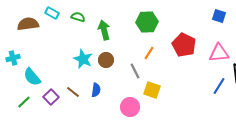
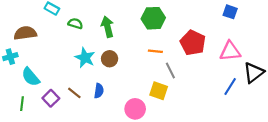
green semicircle: (78, 17) -> (75, 24), moved
brown semicircle: (28, 24) -> (25, 33), moved
orange line: (149, 53) -> (155, 51), turned 64
gray line: (135, 71) -> (170, 70), moved
green line: (24, 102) -> (22, 104), turned -40

